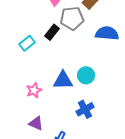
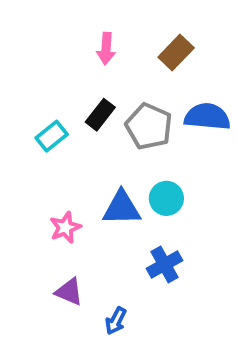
gray pentagon: (72, 18) -> (149, 126), moved, turned 30

